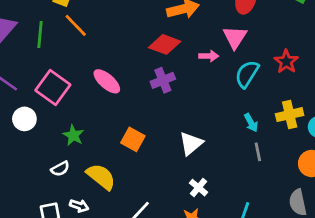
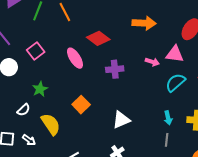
pink triangle: (235, 37) -> (175, 54), turned 48
red diamond: (165, 44) -> (98, 38), moved
pink square: (53, 88) -> (36, 51), size x0.7
white semicircle: (60, 169) -> (24, 110), turned -32

